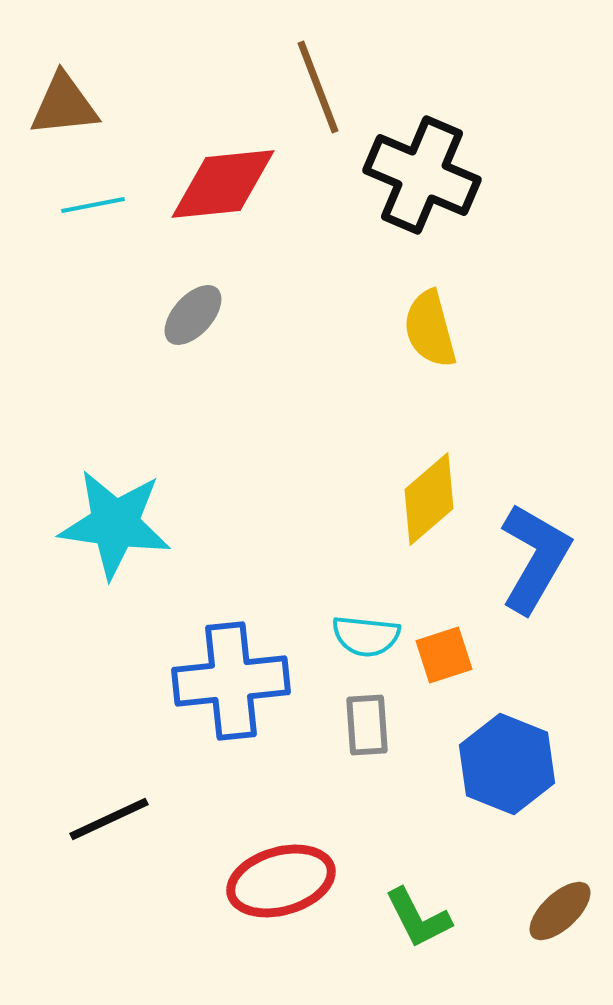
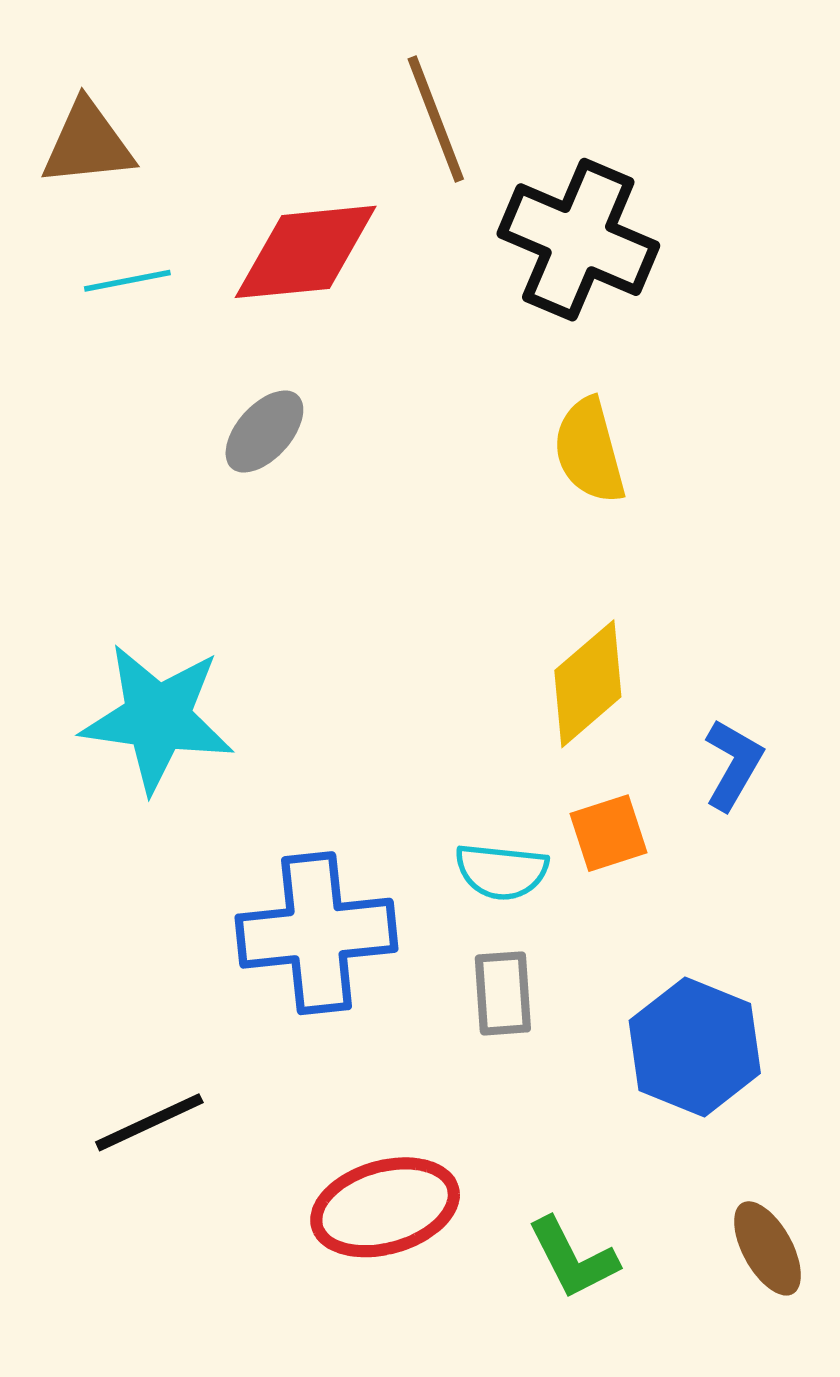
blue L-shape: (535, 558) -> (733, 765), size x0.6
orange square: (444, 655) -> (608, 833), moved
brown ellipse: (560, 911) -> (767, 1248), turned -76

